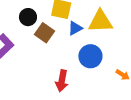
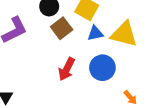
red arrow: (62, 81) -> (67, 69), moved

